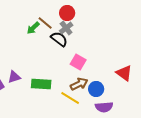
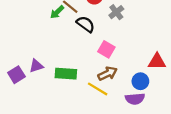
gray cross: (66, 28) -> (116, 12), moved
red triangle: (124, 73) -> (157, 61), turned -36
blue circle: (96, 89) -> (140, 81), moved

